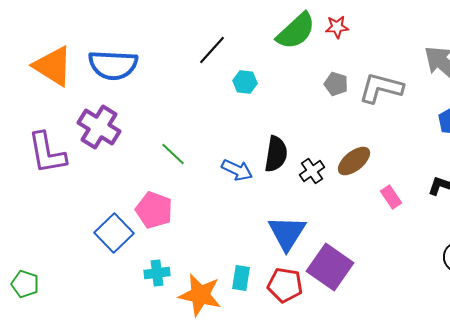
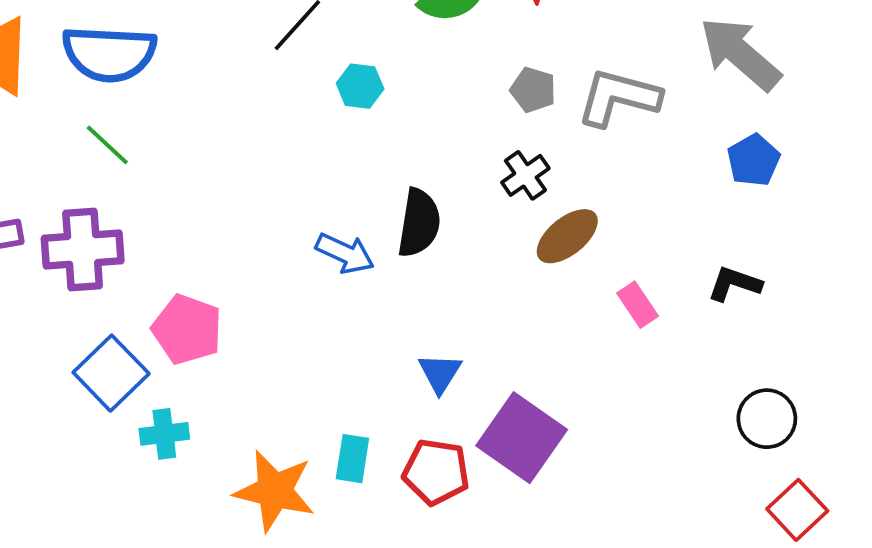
purple cross: (99, 127) -> (83, 249), moved, turned -36
green line: (173, 154) -> (107, 145), moved
black cross: (312, 171) -> (525, 175), moved
blue triangle: (287, 233) -> (440, 373), size x0.6
cyan cross: (157, 273) -> (164, 434), moved

